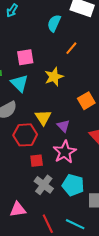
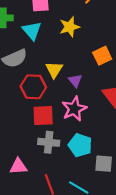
red square: (37, 161) -> (43, 116), size x1.5
gray cross: (44, 185) -> (49, 142), turned -36

